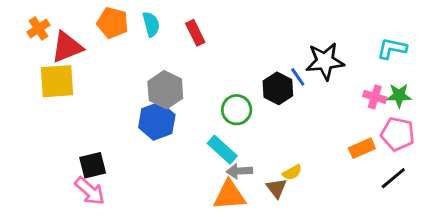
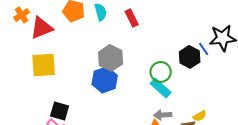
yellow square: (57, 81) -> (44, 65), moved
cyan rectangle: (222, 150) -> (161, 88), moved
black square: (93, 165) -> (60, 111), turned 30

